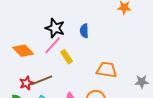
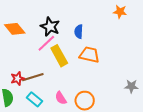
orange diamond: (23, 51) -> (15, 29), moved
yellow rectangle: (66, 57) -> (59, 56), size x1.5
orange trapezoid: (107, 70) -> (89, 55), moved

